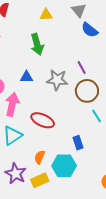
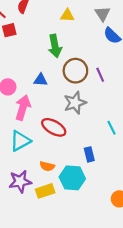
gray star: (57, 80) -> (75, 103), moved, turned -30
brown circle: (87, 91) -> (75, 71), moved
orange semicircle: (40, 157) -> (47, 166), turned -104
purple star: (16, 173) -> (20, 181), turned 30

